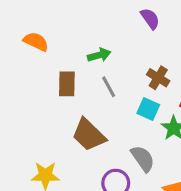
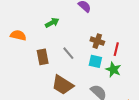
green arrow: (99, 55) -> (52, 23), moved

